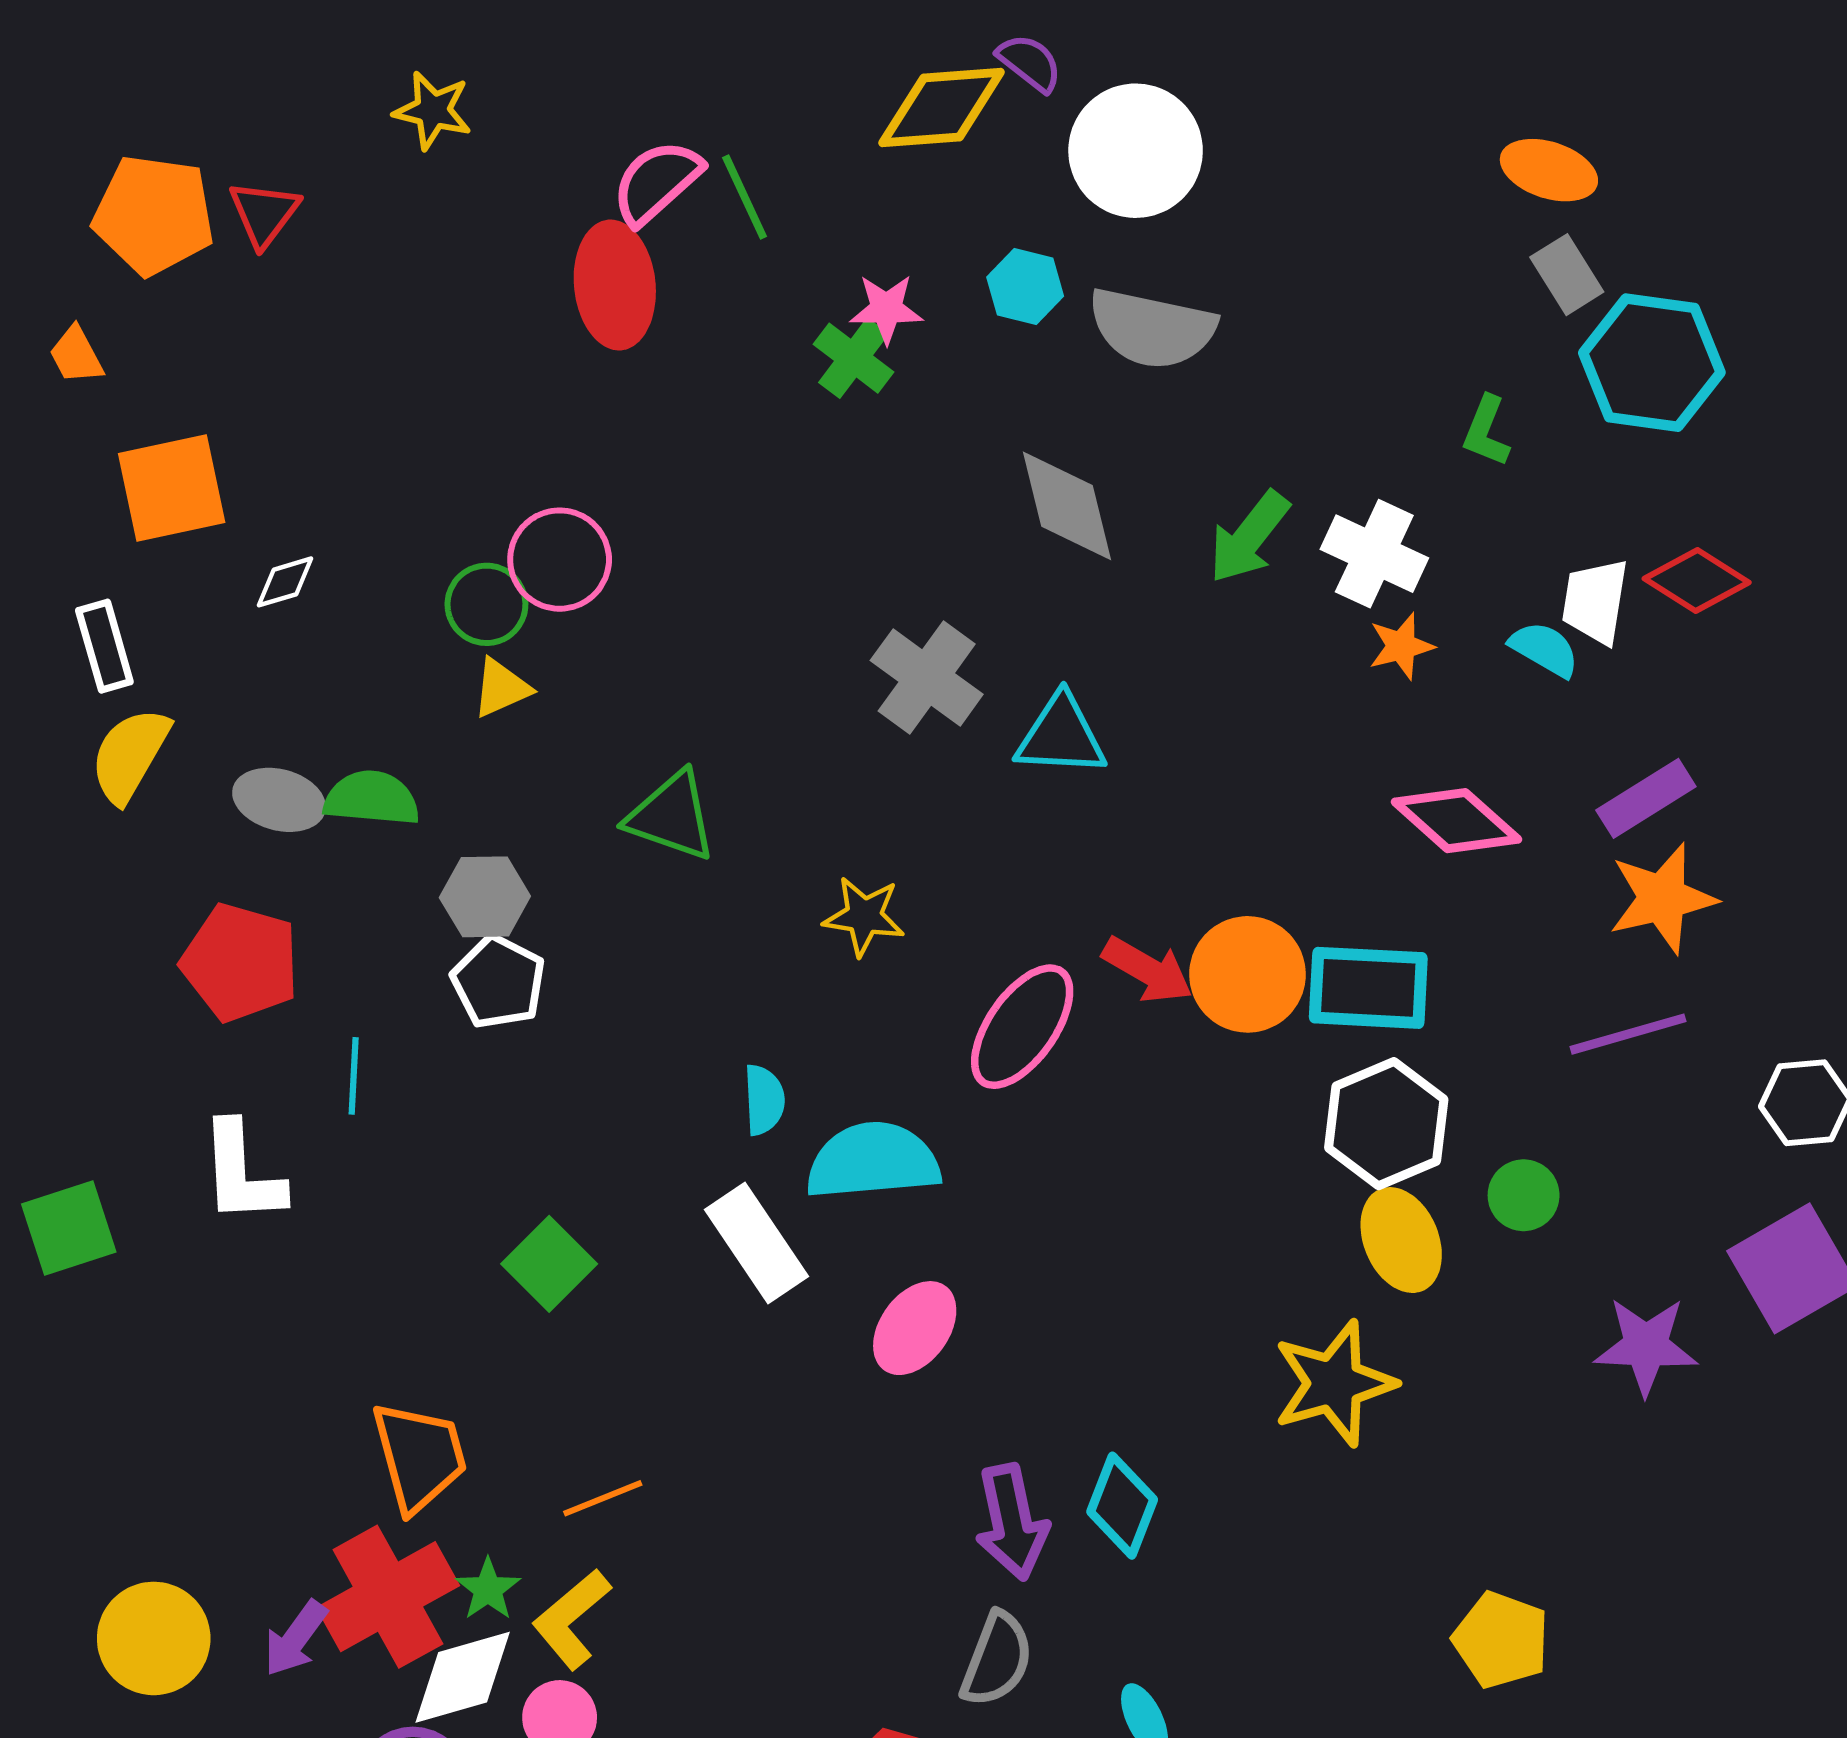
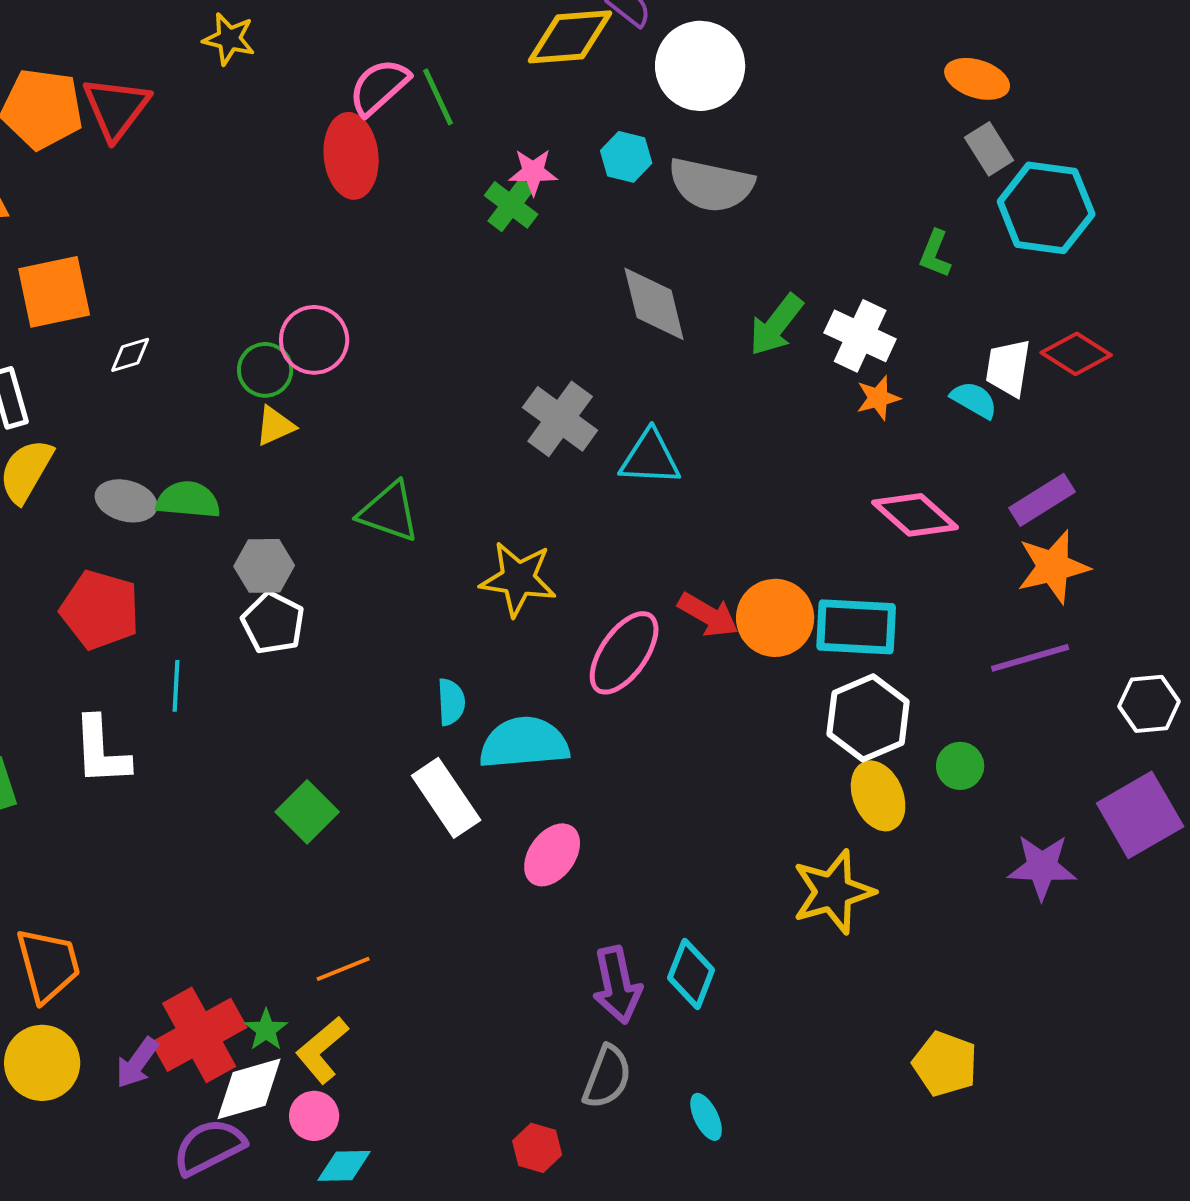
red triangle: (264, 213) -> (116, 108), size x1.4
yellow star: (864, 916) -> (518, 579), size x1.4
orange trapezoid: (419, 1456) -> (48, 965), moved

